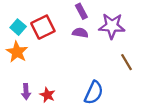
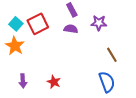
purple star: (112, 26) -> (99, 23), size x0.7
blue semicircle: (94, 93) -> (107, 82), moved, turned -45
red star: (47, 95) -> (54, 82), moved

